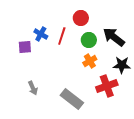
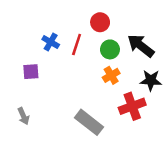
purple square: (25, 47) -> (31, 72), moved
gray arrow: (33, 88) -> (23, 116), moved

